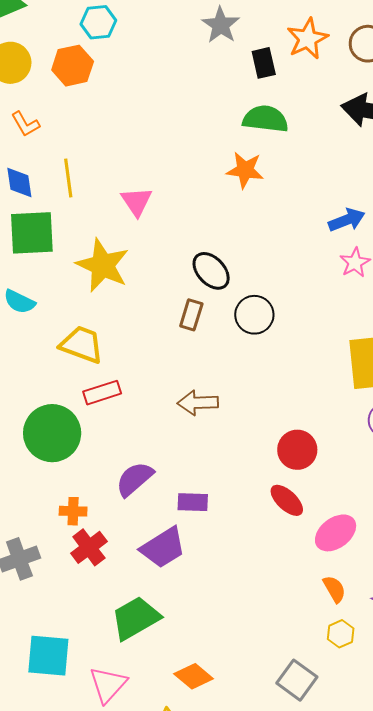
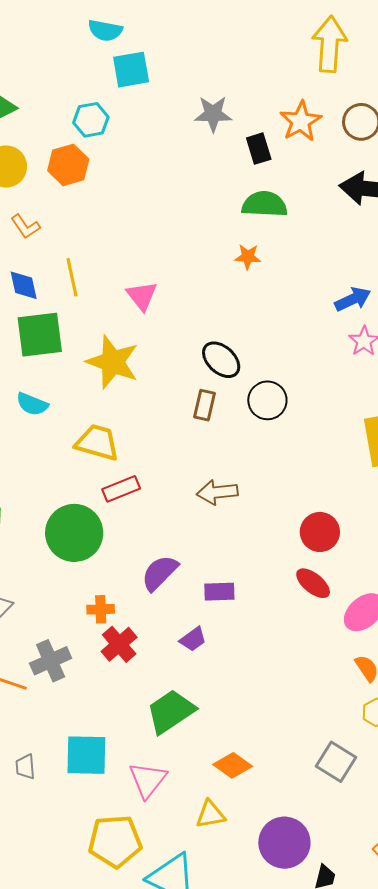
gray star: (221, 25) -> (213, 114), turned -30
orange star: (245, 170) -> (248, 257), size x0.7
purple trapezoid: (163, 548) -> (193, 639), size x0.6

